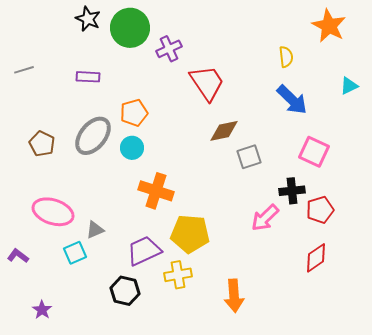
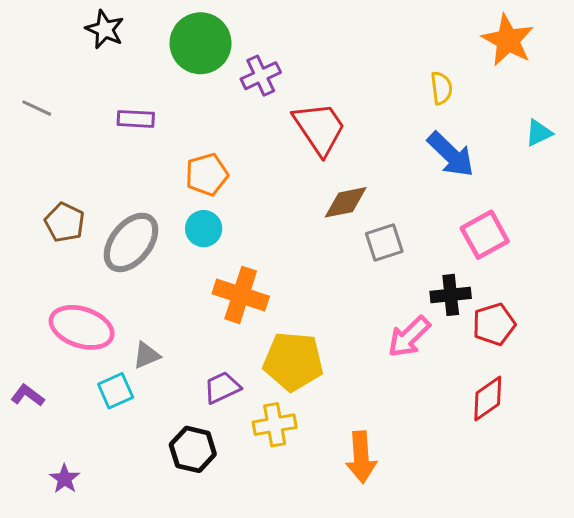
black star: (88, 19) -> (105, 29), moved
gray line: (24, 70) -> (37, 108), turned 42
gray ellipse: (93, 136) -> (131, 242), moved
pink square: (314, 152) -> (485, 235), turned 36
purple trapezoid: (144, 251) -> (222, 388), size x0.7

